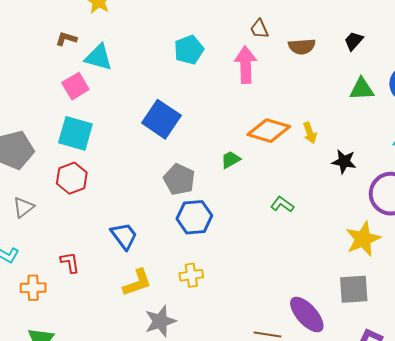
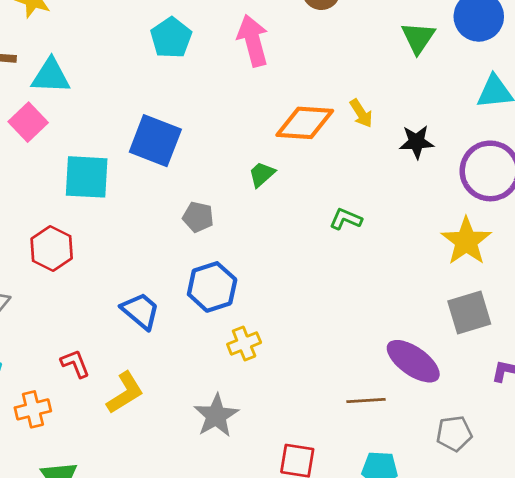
green triangle: (362, 89) -> (418, 38), turned -40
cyan square: (75, 133) -> (87, 177), moved
gray pentagon: (179, 179) -> (198, 217), size x0.7
blue hexagon: (194, 217) -> (212, 287), moved
yellow L-shape: (137, 283) -> (125, 393), moved

